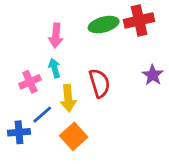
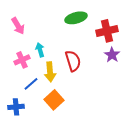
red cross: (139, 20) -> (107, 31), moved
pink arrow: (56, 35) -> (18, 26), moved, turned -36
blue cross: (19, 132) -> (16, 107), moved

